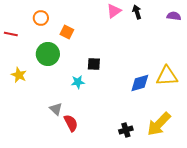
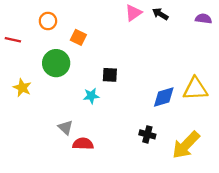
black arrow: (137, 12) -> (160, 14), turned -40
red semicircle: (71, 123) -> (83, 144), turned -60
black cross: (126, 130) -> (147, 134), moved, turned 32

